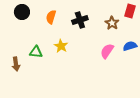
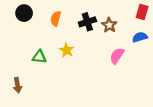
brown star: (112, 23) -> (109, 25), moved
blue semicircle: (130, 46) -> (140, 37), moved
brown arrow: (16, 64) -> (17, 85), moved

